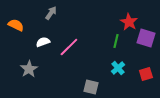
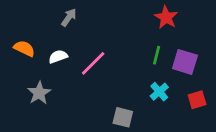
red star: (129, 22) -> (166, 17), moved
orange semicircle: (16, 25) -> (24, 48), moved
purple square: (146, 38) -> (185, 62), moved

